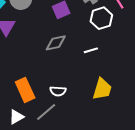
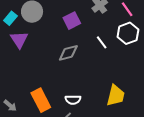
white hexagon: (101, 18) -> (128, 33), moved
white line: (91, 50) -> (102, 42), moved, turned 72

